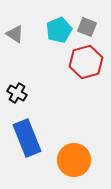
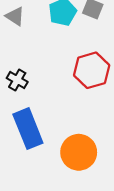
red hexagon: (86, 62) -> (92, 70), moved

